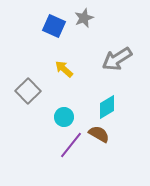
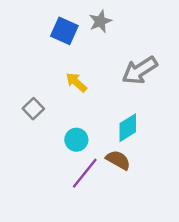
gray square: (28, 91) -> (33, 109), size x0.7

